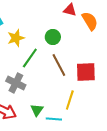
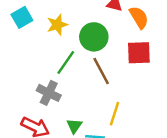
green circle: (53, 37) -> (94, 37), size x1.5
yellow star: (16, 38) -> (57, 25), moved
red square: (86, 72) -> (139, 53), moved

